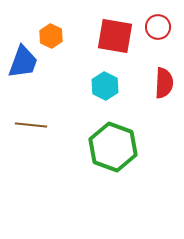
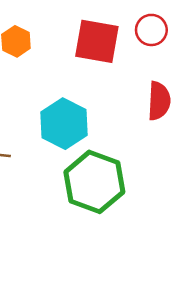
cyan hexagon: (105, 86) -> (64, 124), moved, size x1.4

